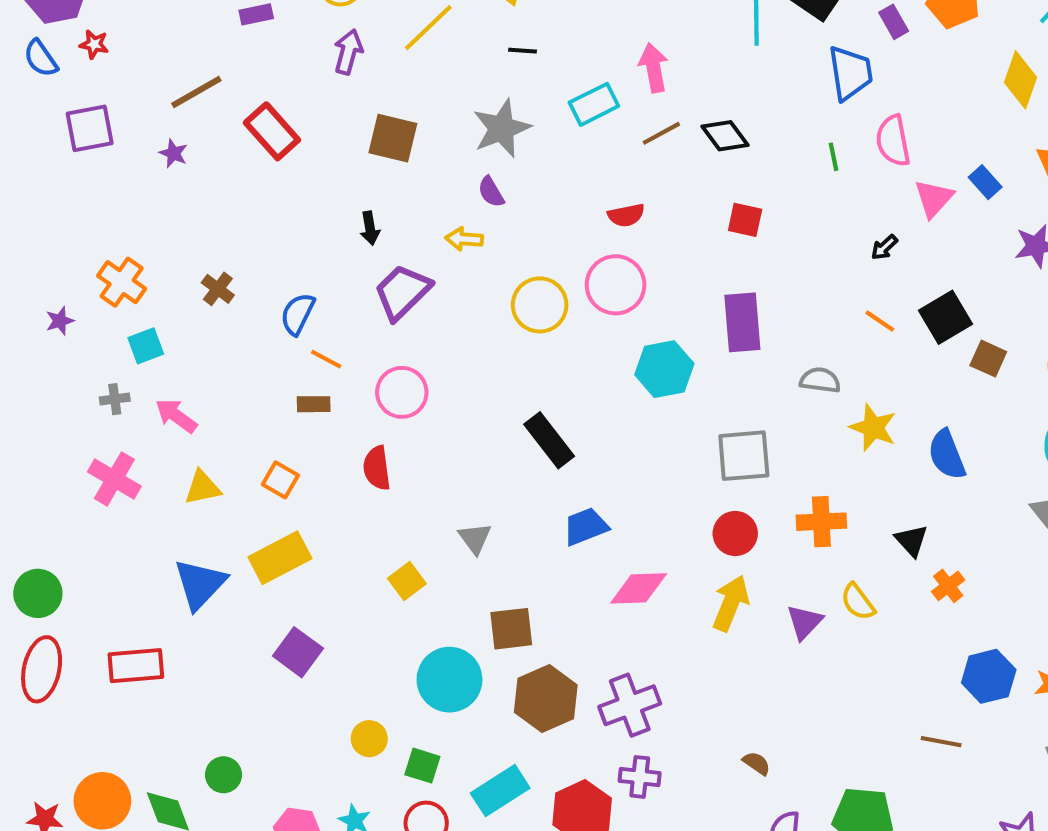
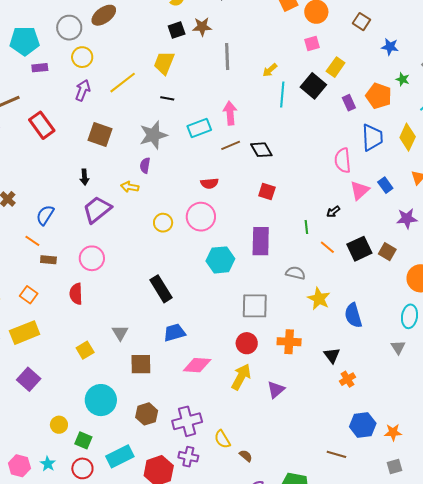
blue trapezoid: (850, 73) -> (372, 137), moved
green line: (834, 157) -> (306, 227), moved
purple semicircle: (491, 192) -> (145, 165), turned 35
yellow circle: (540, 305) -> (163, 223), size x0.7
orange line: (326, 359) -> (32, 241), moved
brown square: (988, 359) -> (387, 252), moved
yellow semicircle: (858, 602) -> (222, 439), moved
brown square: (511, 629) -> (141, 364), moved
brown hexagon: (546, 699) -> (147, 414), size x0.7

